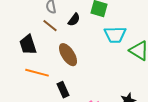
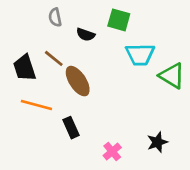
black semicircle: (74, 20) -> (86, 35), turned 72
brown line: (50, 26) -> (54, 58), moved

